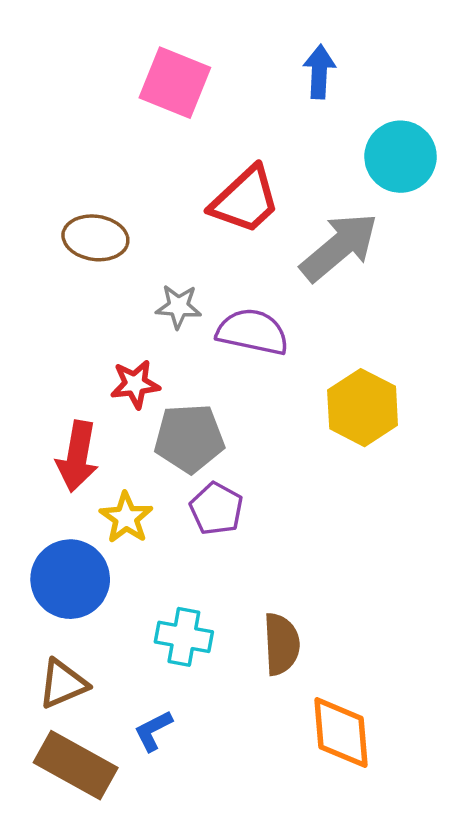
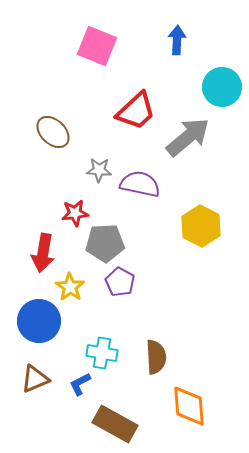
brown ellipse: (95, 238) -> (53, 132), turned 36
blue L-shape: (153, 731) -> (80, 384), moved
brown rectangle: (76, 765) -> (115, 424), moved

